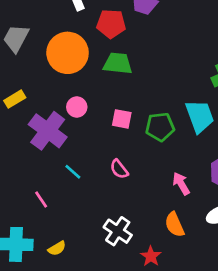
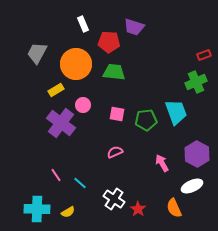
yellow rectangle: (15, 99) -> (56, 90), moved
pink semicircle: (119, 169) -> (115, 152), turned 105
cyan line: (73, 172) -> (80, 183), moved
orange semicircle: (175, 225) -> (174, 208), moved
red star: (151, 256) -> (138, 209), moved

